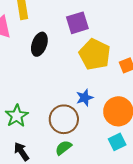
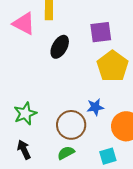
cyan square: (117, 142) -> (108, 156), moved

